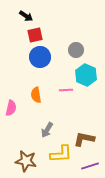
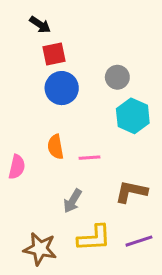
pink line: (66, 90) -> (90, 158), moved
brown L-shape: (84, 139) -> (131, 192), moved
purple line: (90, 166) -> (139, 241), moved

